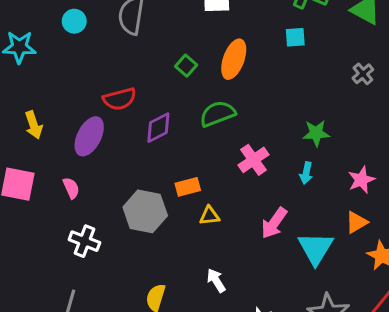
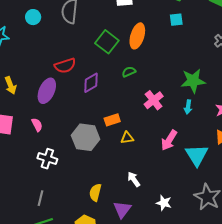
green square: (186, 66) -> (107, 42), size x1.6
green semicircle: (218, 114) -> (129, 72), size x0.6
green star: (316, 133) -> (193, 81), size x1.4

